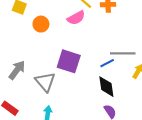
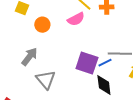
purple square: (69, 61) -> (87, 63), moved
gray arrow: (17, 70) -> (30, 57), moved

